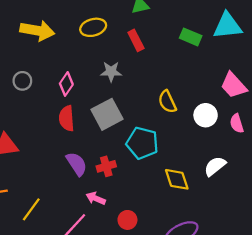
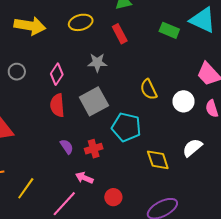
cyan triangle: (227, 26) -> (203, 20), turned 32
purple semicircle: (77, 164) -> (67, 147), size x0.7

